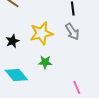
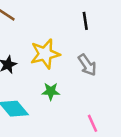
gray arrow: (72, 31) -> (87, 65), moved

